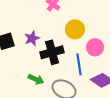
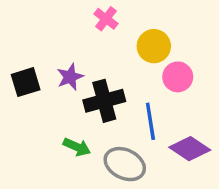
yellow circle: (75, 29) -> (154, 46), moved
pink circle: (95, 47) -> (178, 77), moved

